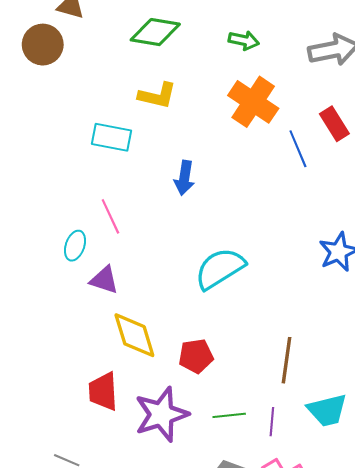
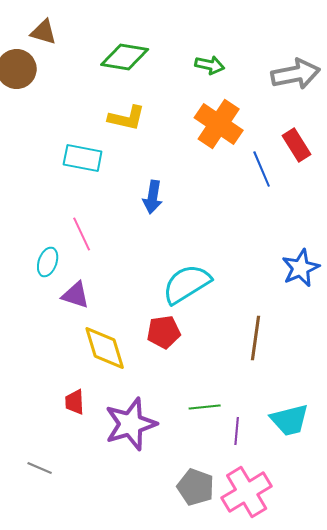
red pentagon: (196, 356) -> (164, 332), moved
brown line: (286, 360) -> (256, 338), moved
red trapezoid: (103, 391) -> (75, 402), size x0.7
green line: (229, 415) -> (205, 407), moved

